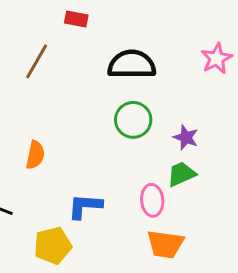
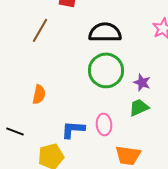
green circle: (133, 120) -> (106, 70), size x1.4
pink ellipse: (152, 200) -> (104, 124), moved

